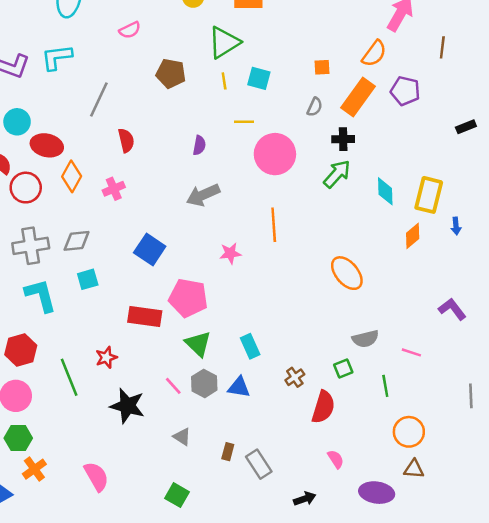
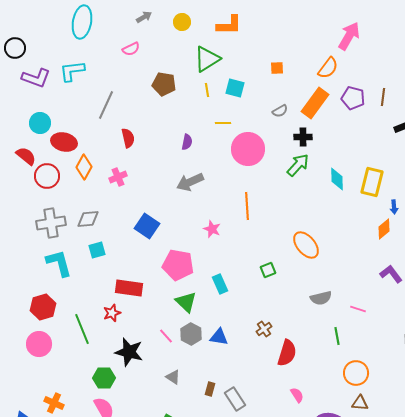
brown line: (442, 47) -> (383, 97), moved
orange square: (322, 67) -> (277, 68), moved
gray semicircle: (315, 107) -> (280, 111), turned 35
orange diamond: (413, 236) -> (384, 229), moved
pink star: (230, 253) -> (212, 229), turned 30
red rectangle: (145, 316) -> (129, 288), moved
cyan rectangle: (250, 346) -> (220, 284), moved
green square: (343, 369) -> (268, 270), moved
green hexagon: (18, 438) -> (104, 378), moved
orange cross: (34, 469) -> (54, 403), turned -30

